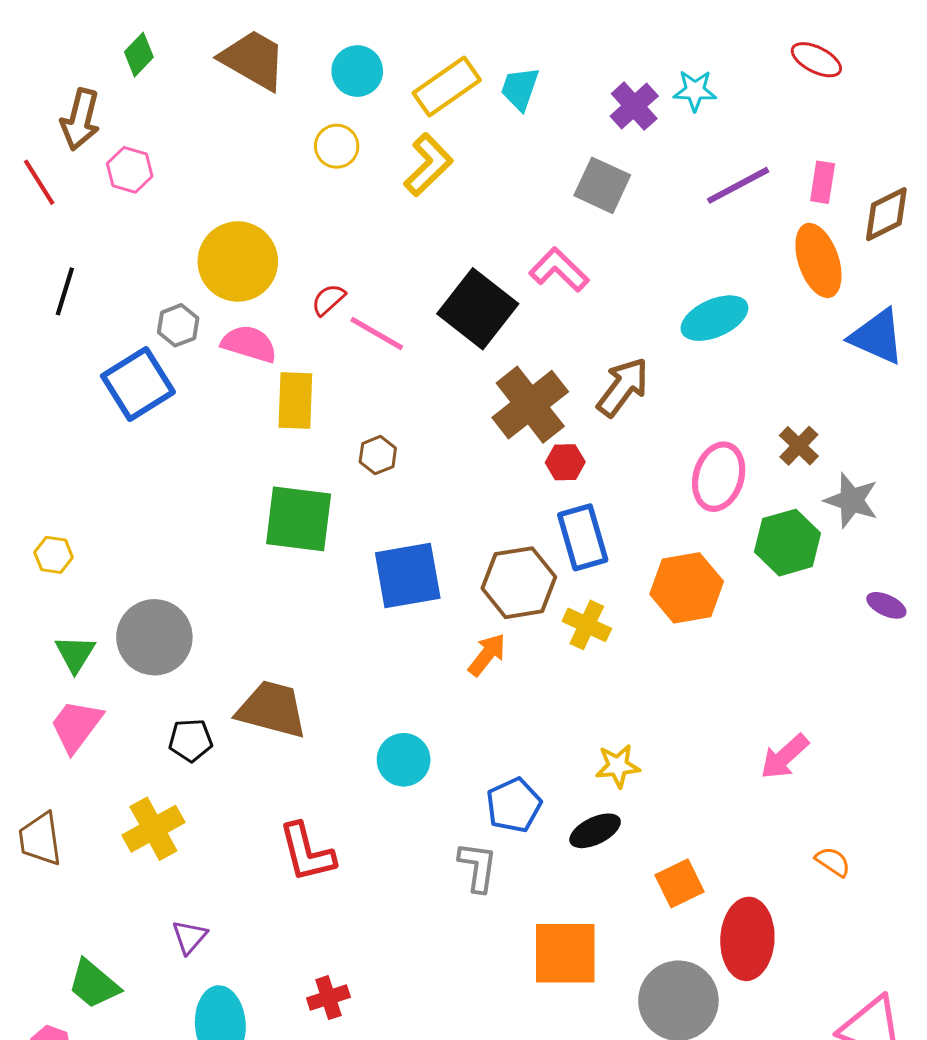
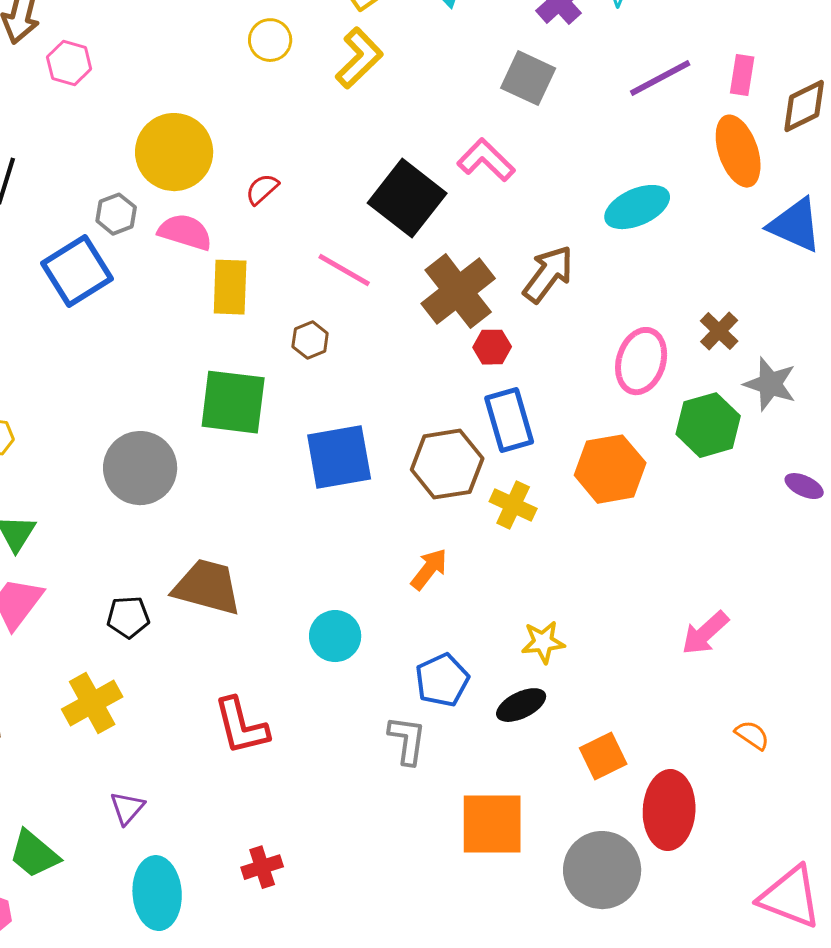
pink line: (377, 334) -> (344, 270), moved
gray circle: (154, 637) -> (140, 468), moved
orange arrow: (487, 655) -> (429, 569), moved

